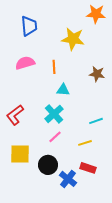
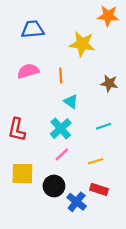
blue trapezoid: (29, 26) -> (33, 29), turned -90
cyan triangle: (63, 90) -> (71, 101), turned 32
red L-shape: (15, 115) -> (17, 130), turned -40
cyan line: (96, 121) -> (104, 126), moved

